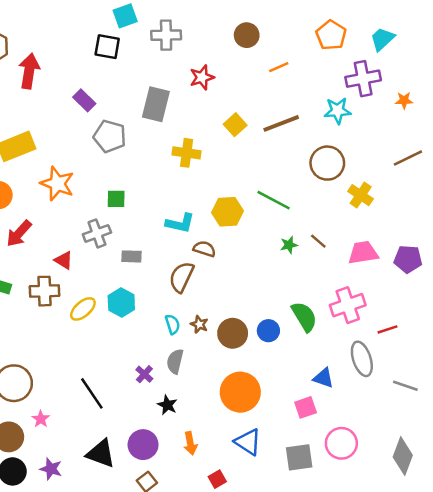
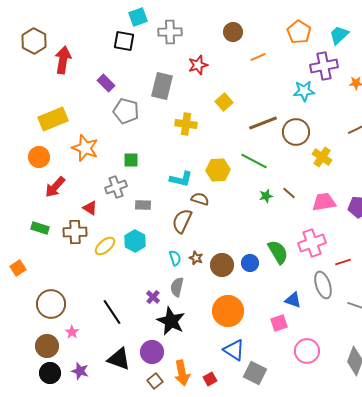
brown line: (281, 123) -> (263, 123), moved
black star: (167, 405) -> (171, 321), size x1.8
orange arrow: (190, 443) -> (182, 373), moved, size x1.4
gray square: (299, 457) -> (255, 373), moved, turned 35

